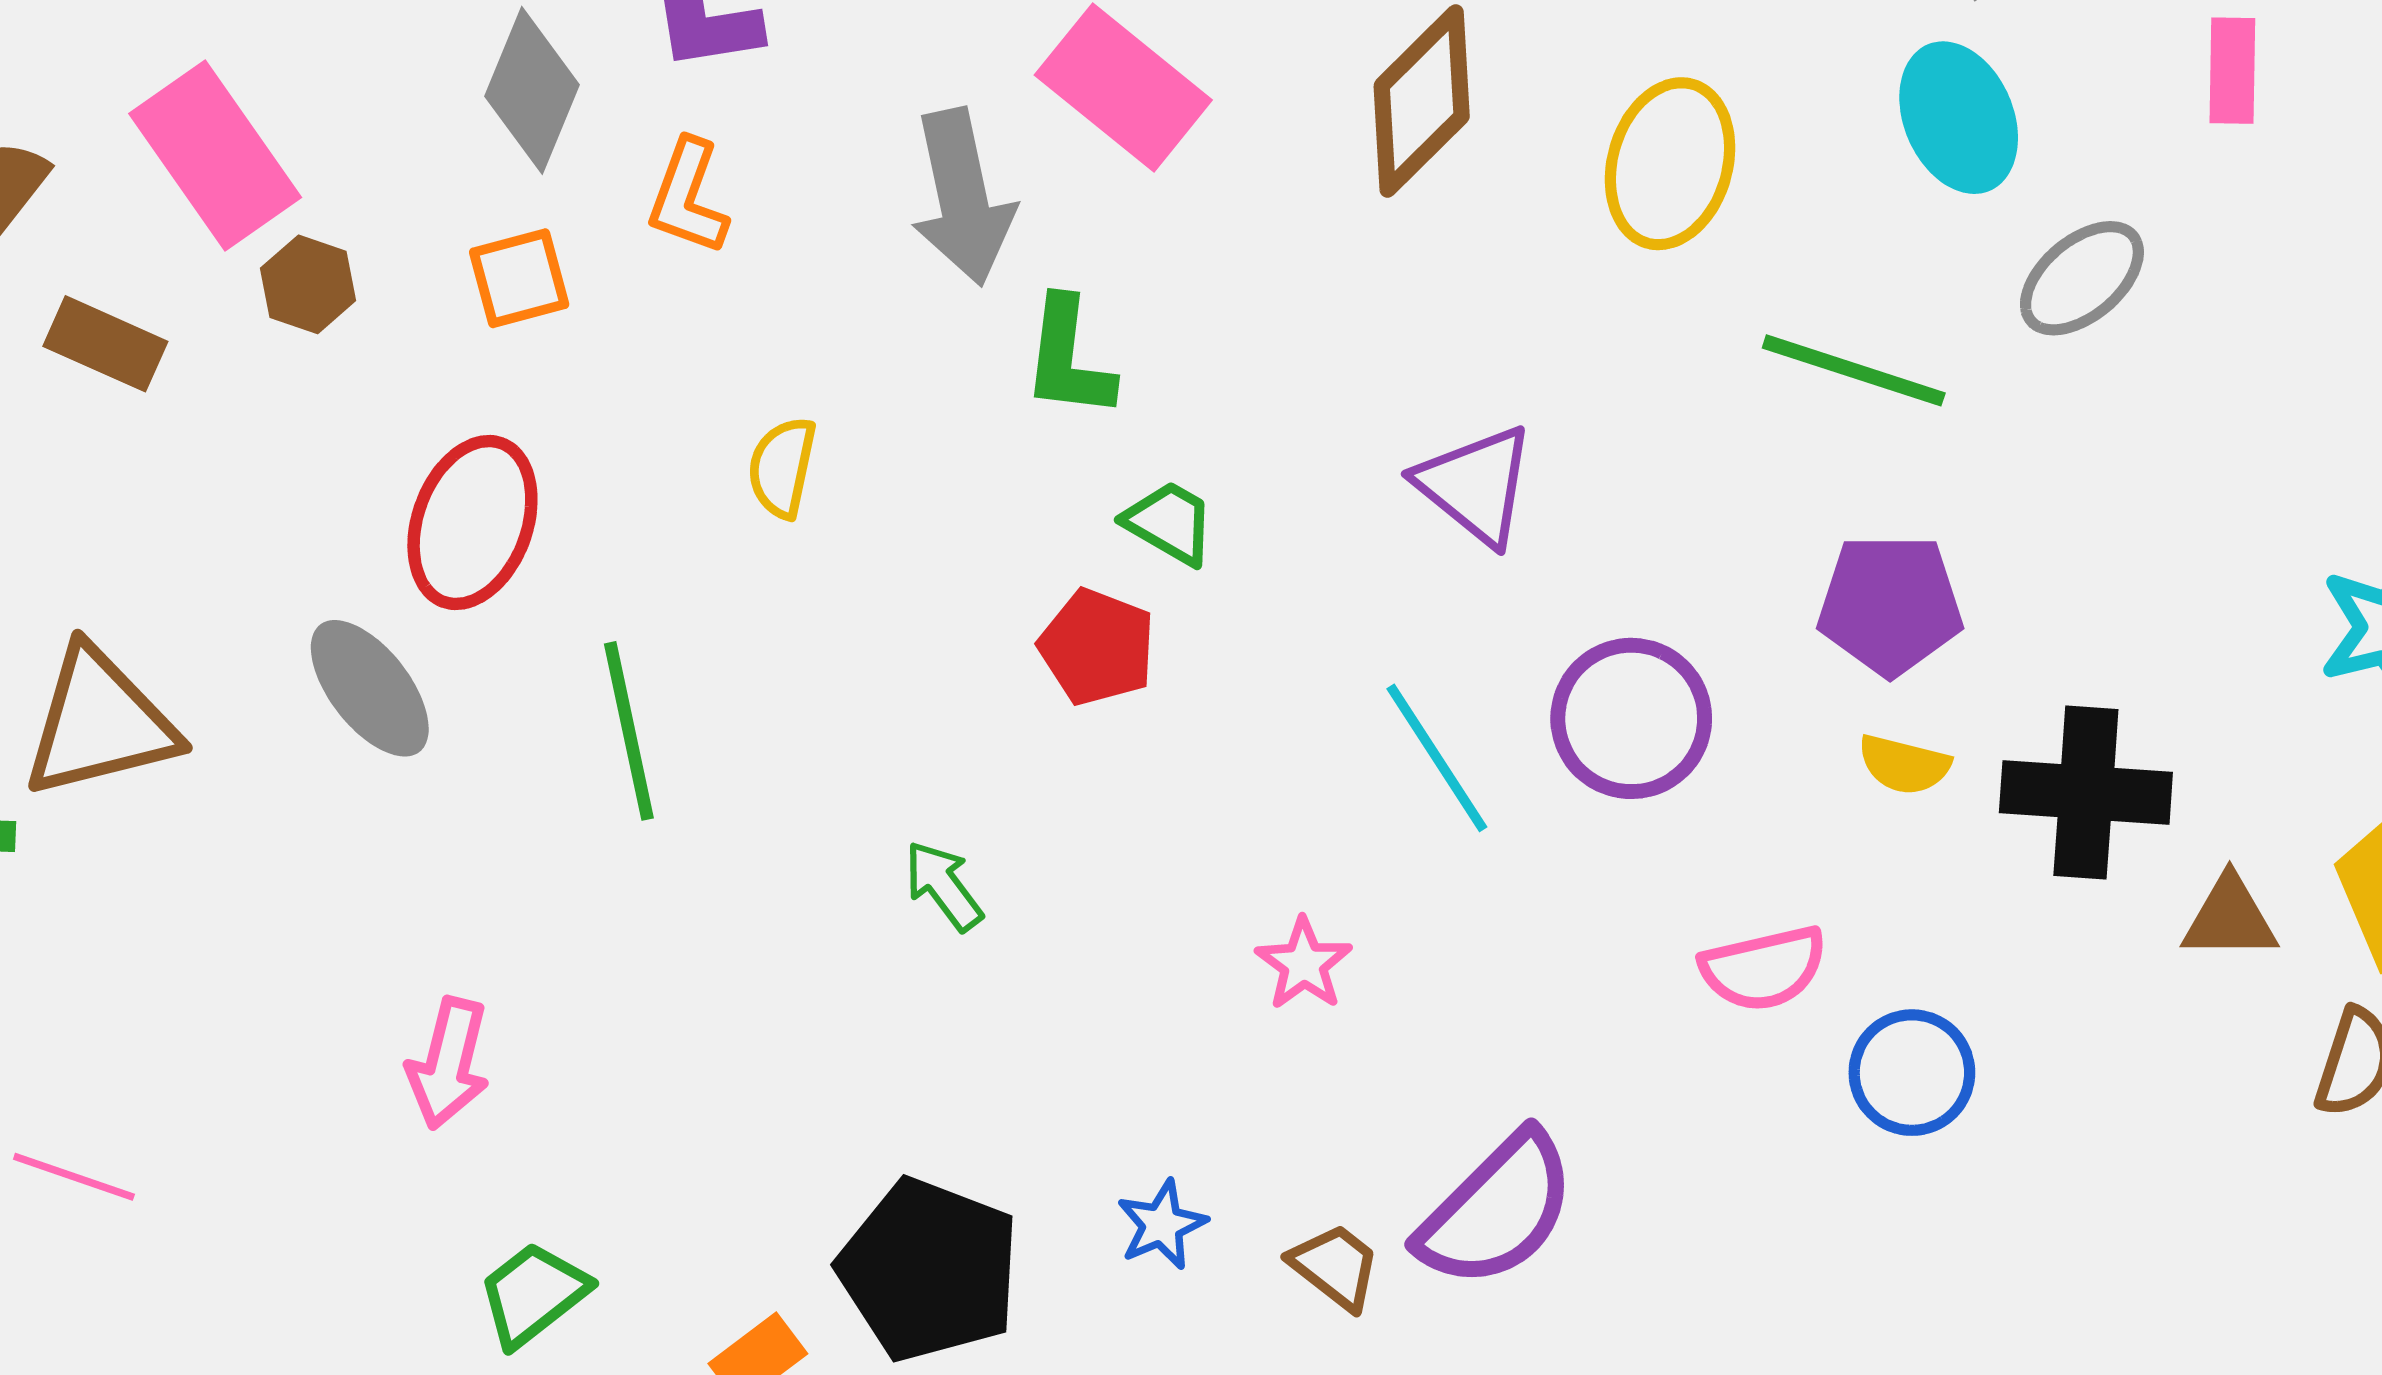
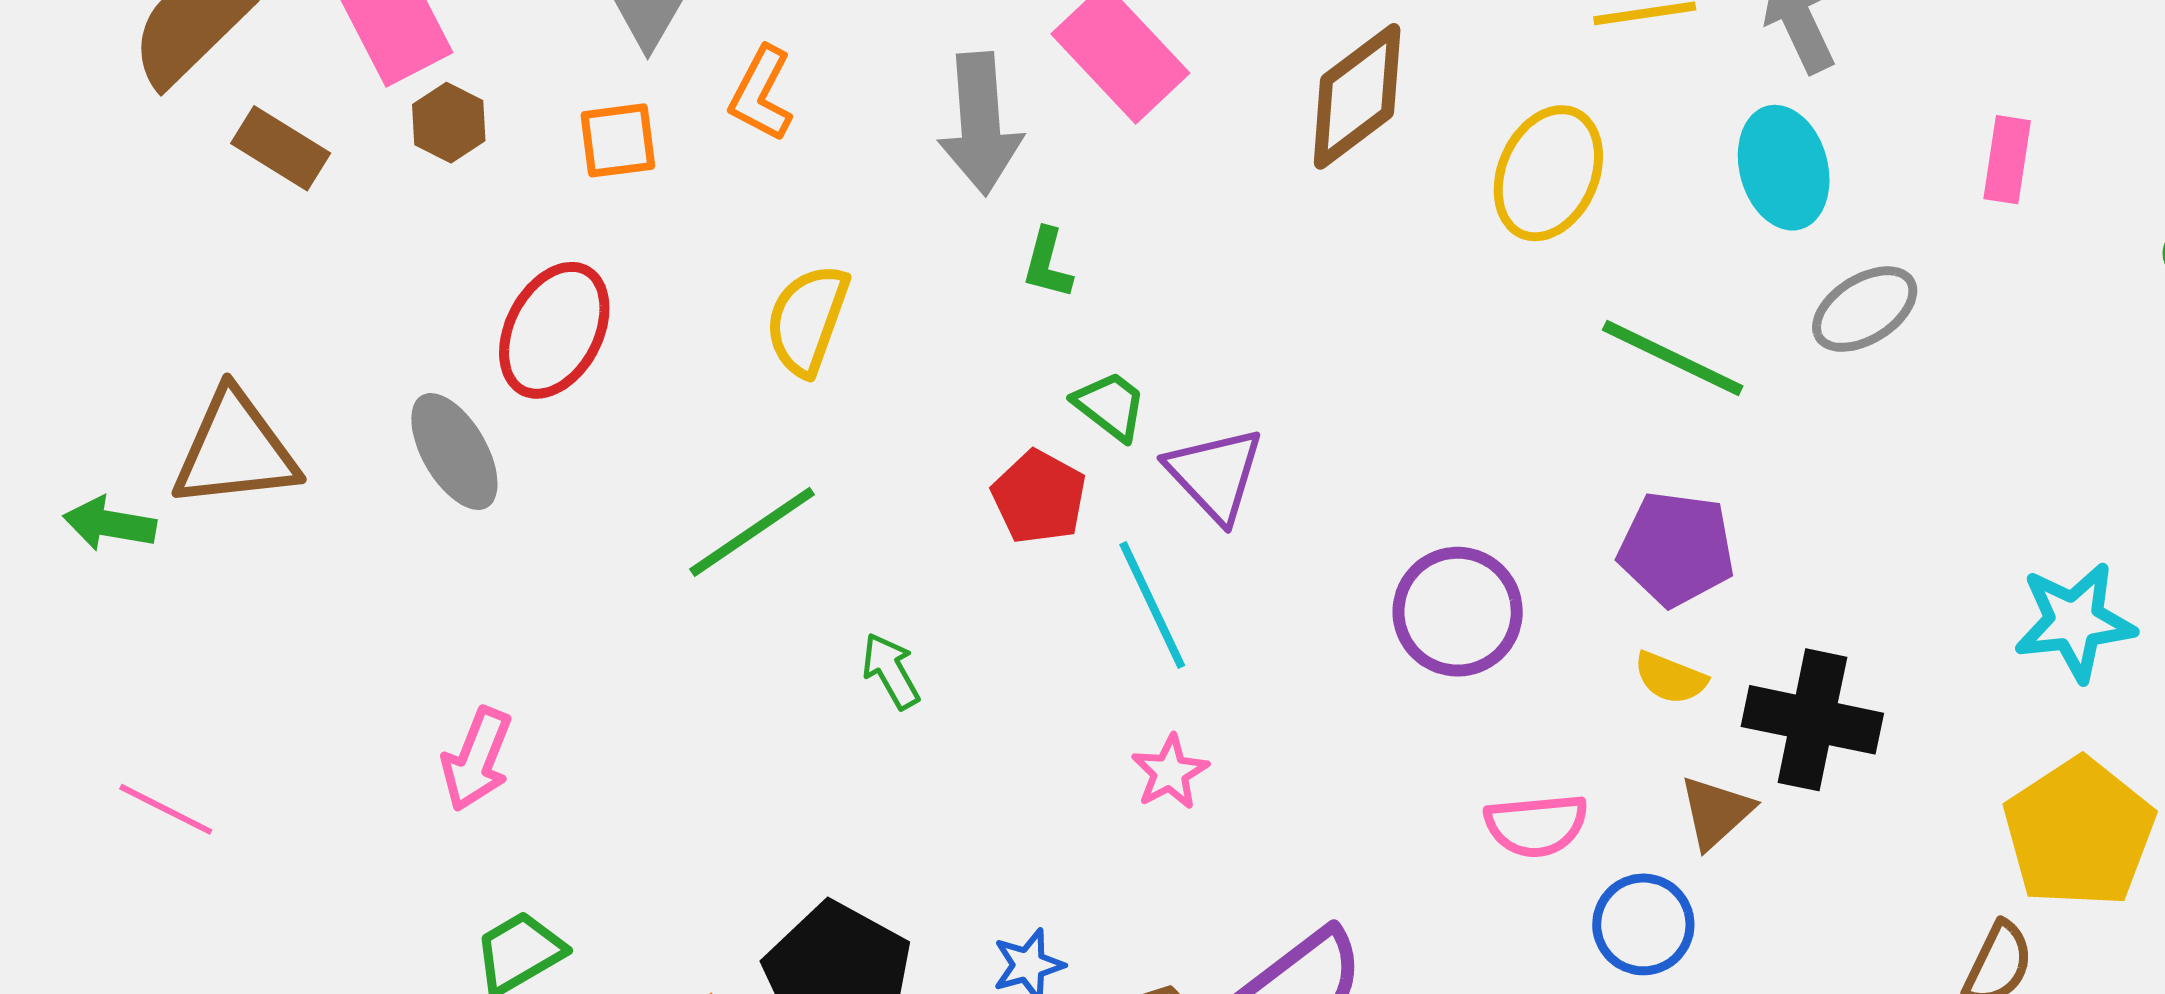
green L-shape: (1068, 358) -> (1047, 263), size x0.7
yellow semicircle: (782, 467) -> (807, 320), size x1.4
purple triangle: (1476, 485) -> (1215, 474), moved
green line: (629, 731) -> (752, 532), moved, turned 60
cyan line: (1437, 758) -> (1152, 605), moved
brown triangle: (2230, 918) -> (1716, 812), moved, turned -50

